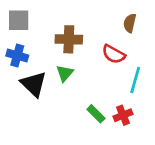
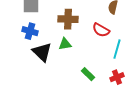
green triangle: (65, 73) -> (65, 44), turned 40
red cross: (123, 115) -> (117, 77), moved

